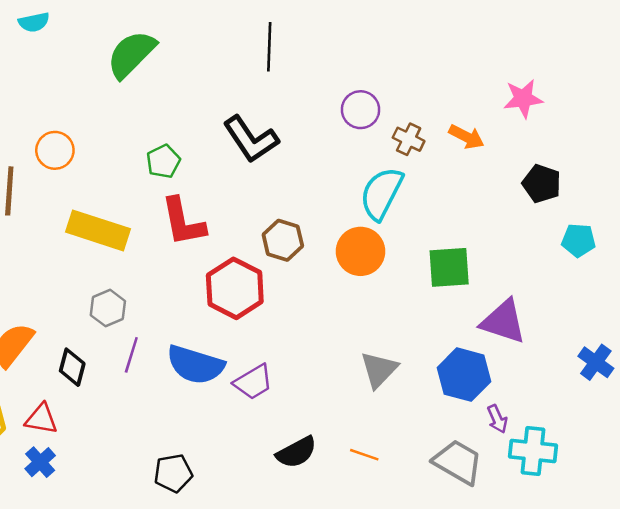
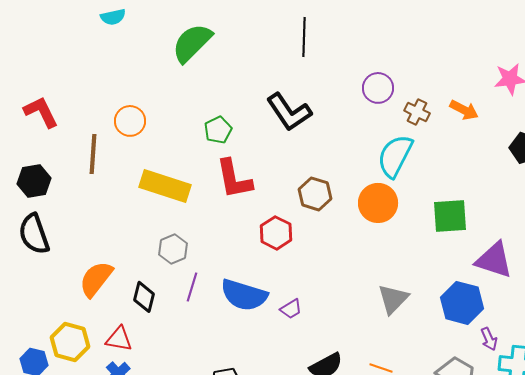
red hexagon: (235, 288) -> (276, 233), size x0.7
purple trapezoid: (253, 382) -> (291, 309), size x0.7

